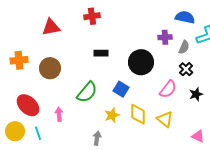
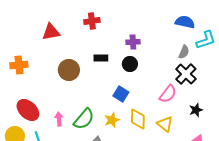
purple cross: (165, 37) -> (133, 42), moved
black circle: (141, 62) -> (130, 64), moved, size x0.6
brown circle: (50, 68) -> (69, 70), moved
black cross: (186, 69) -> (186, 74), size x1.5
green semicircle: (87, 92) -> (84, 119), moved
black star: (196, 94) -> (196, 110), moved

